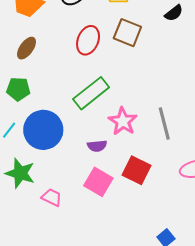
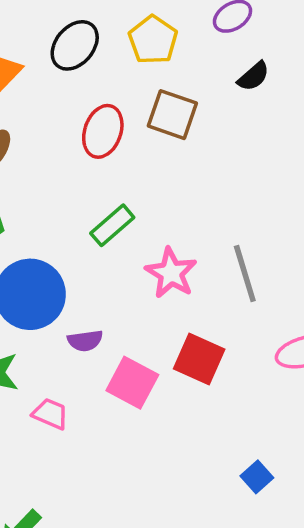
green rectangle: (91, 93) -> (112, 225), size x0.7
purple semicircle: (97, 146) -> (85, 341), moved

